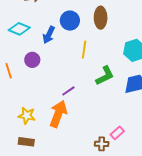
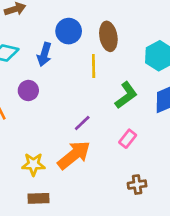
brown ellipse: (101, 18) -> (108, 36), moved
orange arrow: (58, 114) -> (74, 155), turned 40
pink rectangle: (117, 133) -> (128, 139), moved

